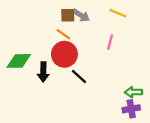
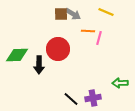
orange line: (63, 34) -> (88, 31), moved, turned -32
black line: (79, 77) -> (71, 99), moved
purple cross: (131, 109) -> (93, 98), moved

